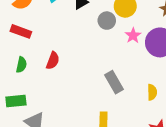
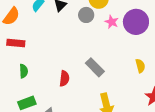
red semicircle: (53, 61) -> (64, 78), moved
gray rectangle: (114, 82) -> (95, 67), moved

